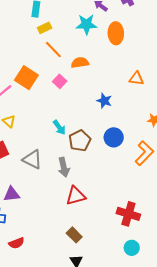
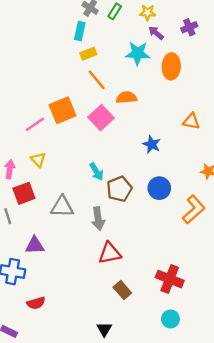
orange square: (26, 78) -> (63, 110), turned 30
pink square: (60, 81) -> (101, 118), size x1.5
gray triangle: (32, 159) -> (62, 207), turned -30
brown rectangle: (74, 235) -> (122, 290), moved

